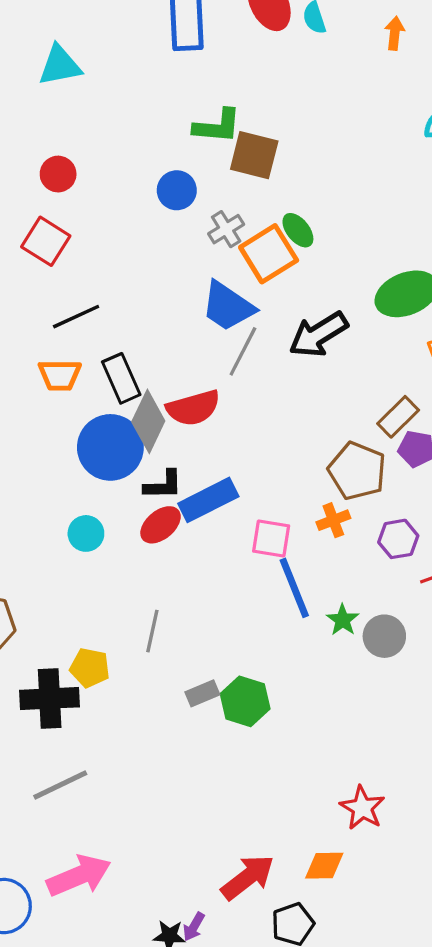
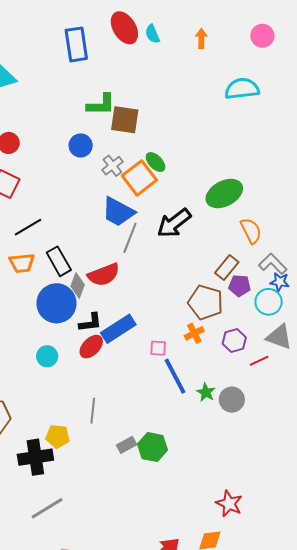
gray diamond: (148, 421) -> (78, 285), size x0.7
pink square: (271, 539) -> (158, 348), size x0.7

